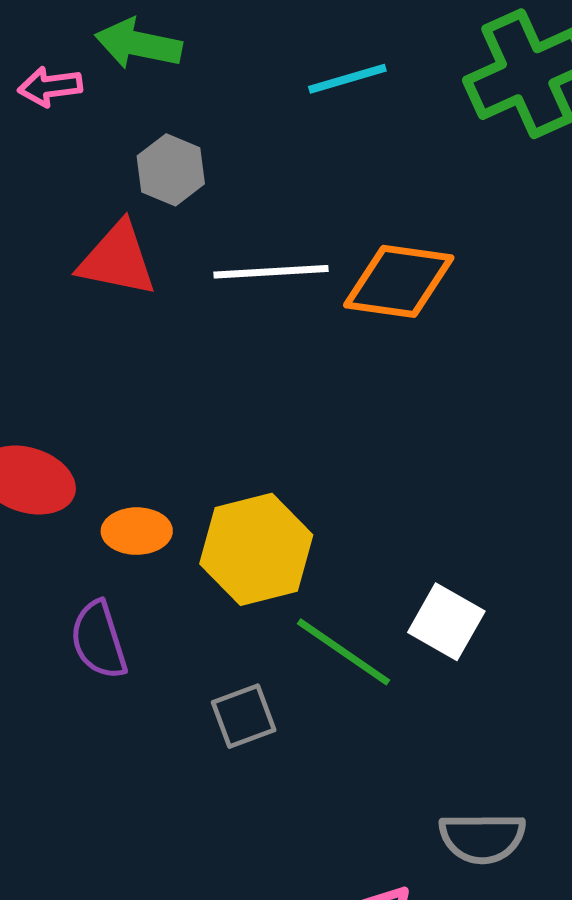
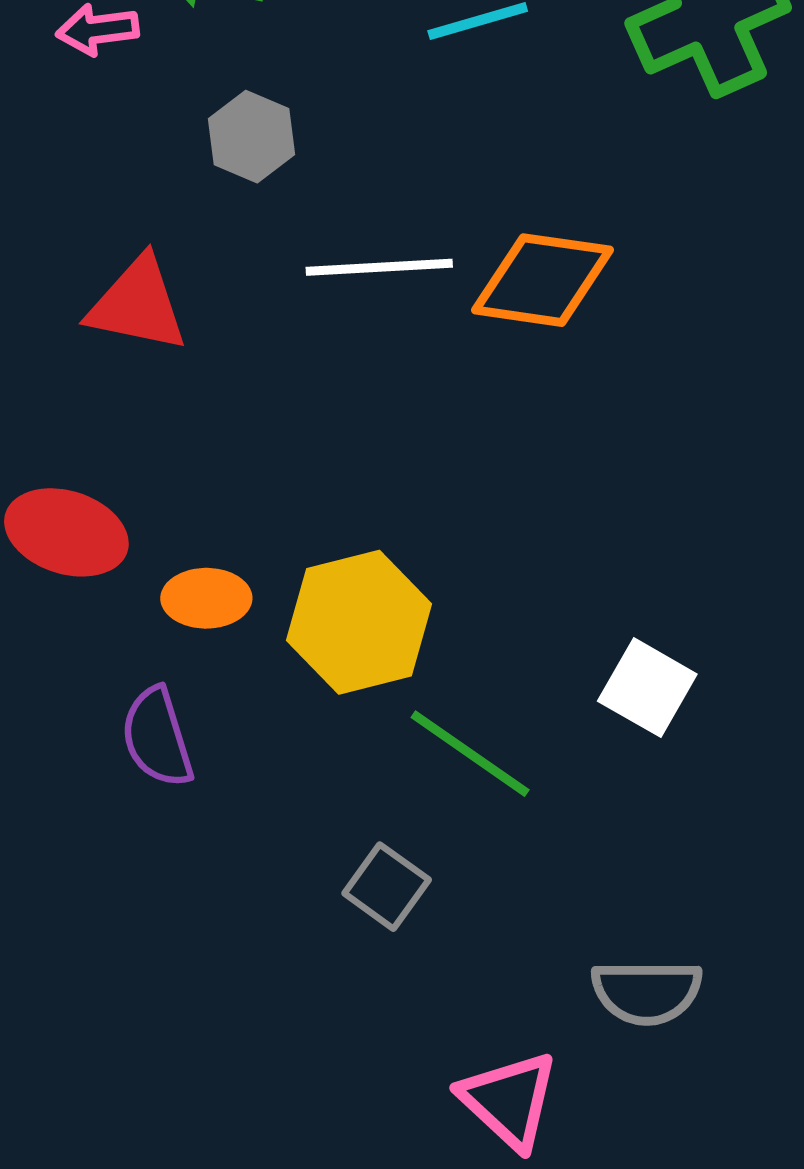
red triangle: (117, 259) -> (138, 304), moved
white square: (446, 622) -> (647, 688), moved
gray square: (244, 716) -> (387, 887), moved, turned -34

